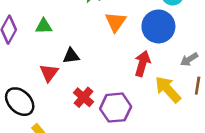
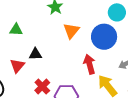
red arrow: (142, 63) -> (89, 64), turned -36

